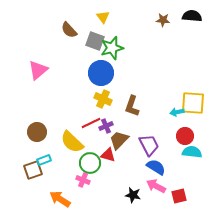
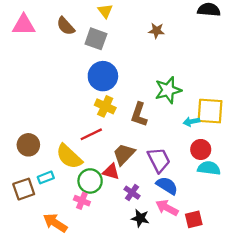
brown star: (163, 20) -> (156, 31), moved
green star: (112, 48) -> (168, 90), moved
pink triangle: (38, 70) -> (24, 25), moved, turned 40
purple cross: (106, 126) -> (132, 193), moved, turned -32
cyan rectangle: (44, 160) -> (46, 177), moved

